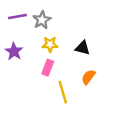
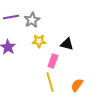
pink rectangle: (48, 68) -> (53, 61), moved
orange semicircle: (88, 77) -> (77, 85), moved

